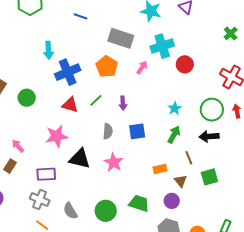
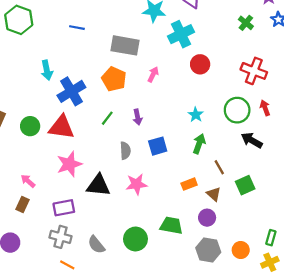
cyan cross: (162, 46) -> (181, 34), moved
red triangle: (70, 105) -> (61, 127), moved, size x1.4
black arrow: (209, 136) -> (252, 140), moved, turned 42
pink star: (113, 162) -> (137, 184), turned -30

